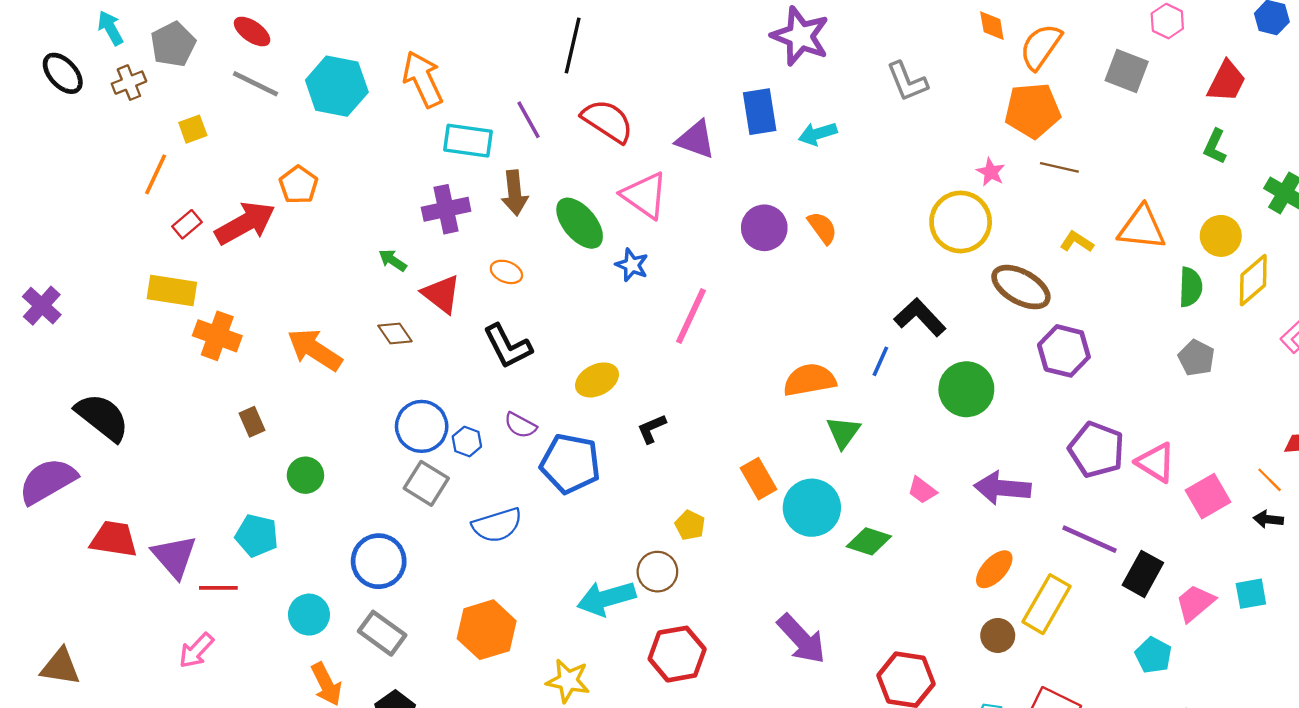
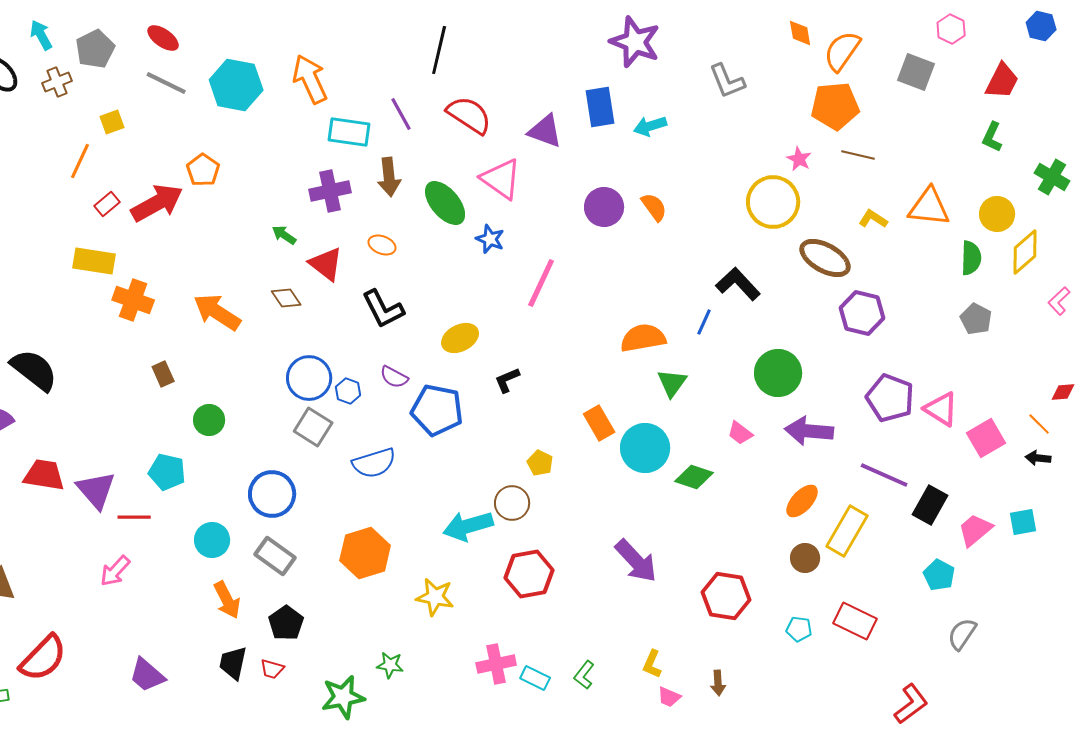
green circle: (966, 389) -> (778, 373), moved

